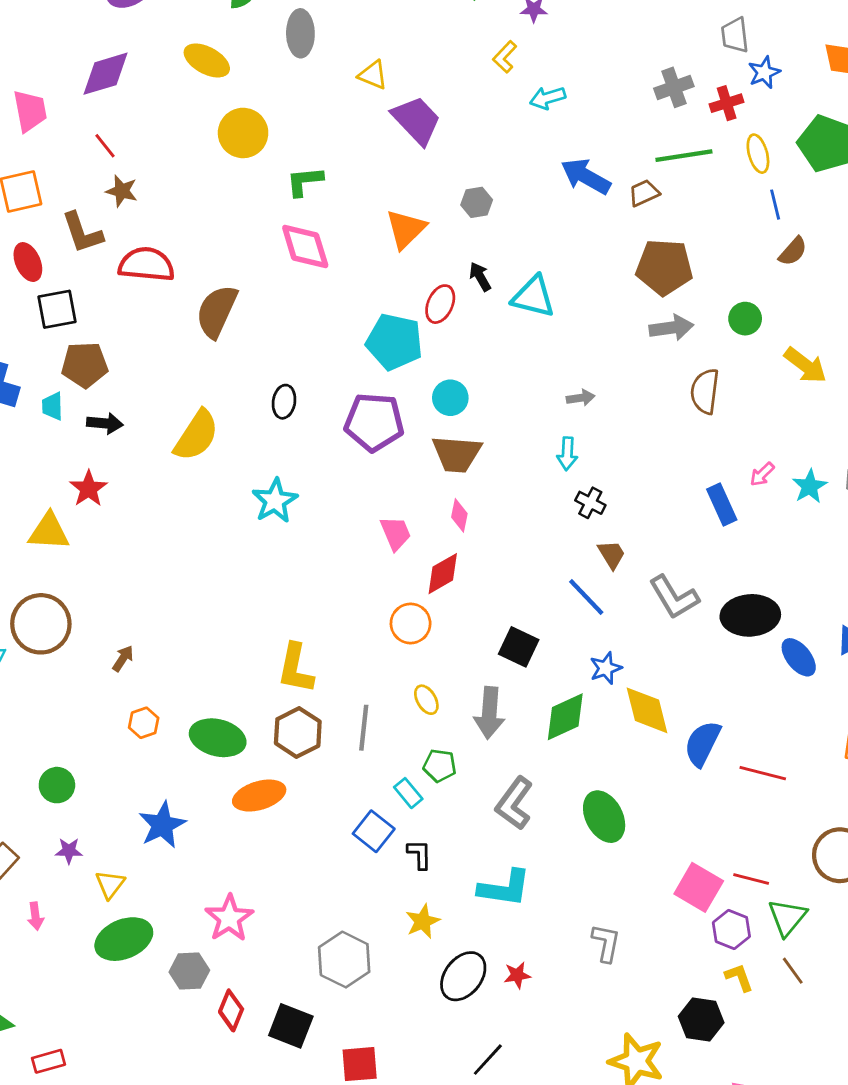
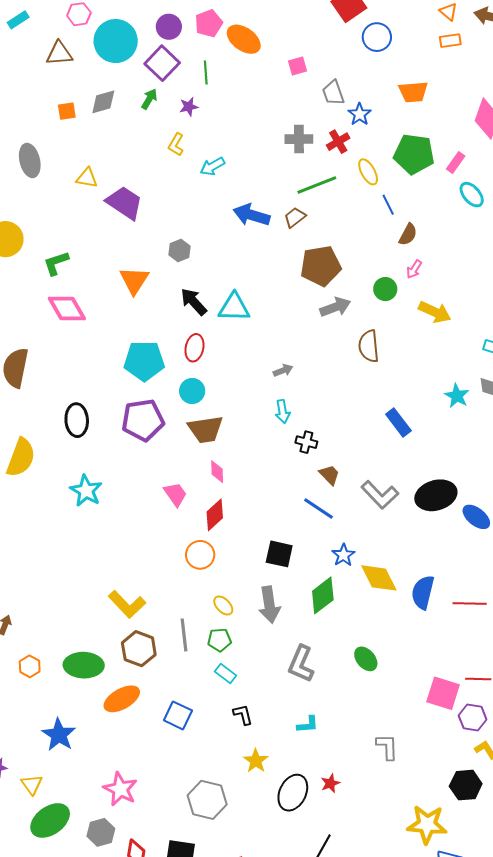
gray cross: (674, 87) -> (299, 139), turned 32
black arrow: (480, 277) -> (194, 302), size x1.4
red ellipse: (440, 304) -> (194, 348), moved
black ellipse: (284, 402) -> (77, 420), size x1.4
pink arrow: (762, 474) -> (414, 269), moved
yellow L-shape: (296, 668) -> (127, 604), turned -42
green pentagon: (440, 766) -> (219, 640), moved
green ellipse: (604, 817) -> (366, 659), size x0.7
blue square: (374, 831) -> (178, 715), moved
cyan L-shape: (505, 888) -> (308, 725), size x0.6

